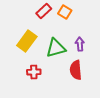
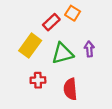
red rectangle: (44, 11) -> (51, 22), moved
red semicircle: (76, 70) -> (70, 89), moved

